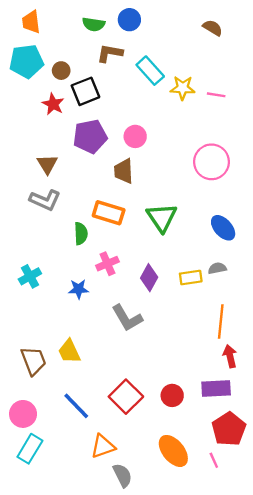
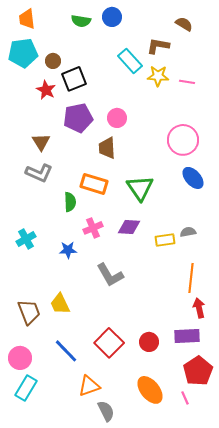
brown L-shape: (110, 53) -> (158, 46), moved
blue ellipse: (223, 228) -> (193, 178), moved
purple diamond: (149, 278) -> (129, 227), moved, turned 65

